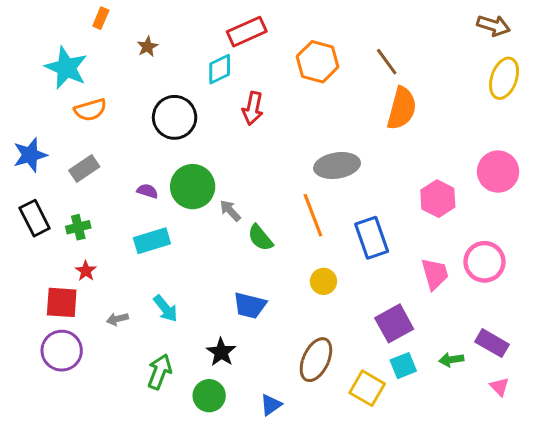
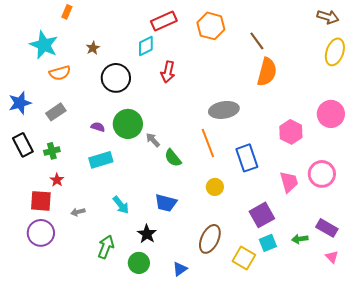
brown star: (147, 47) -> (93, 48), moved
orange hexagon: (317, 62) -> (211, 26), moved
cyan arrow: (166, 308) -> (121, 205), moved

